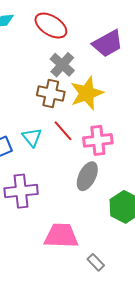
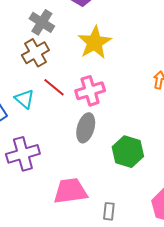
yellow star: (87, 93) -> (95, 42), moved
brown cross: (51, 94) -> (35, 53), turned -32
gray rectangle: (96, 262) -> (109, 211), turned 60

